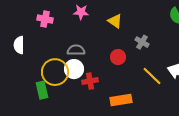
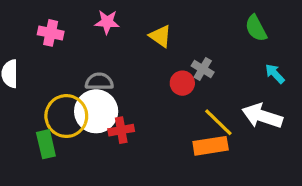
red circle: (118, 57) -> (182, 83), moved
white circle: (74, 69) -> (96, 111), size x1.4
orange rectangle: (121, 100) -> (211, 146), moved

